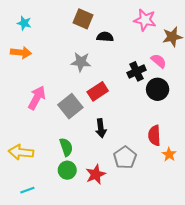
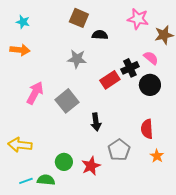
red rectangle: (98, 91) -> (110, 80), moved
green semicircle: (66, 147) -> (46, 180), moved, turned -66
orange star: (169, 154) -> (157, 156), moved

